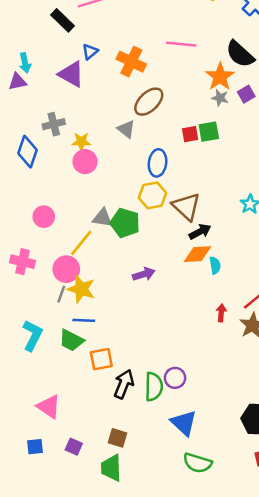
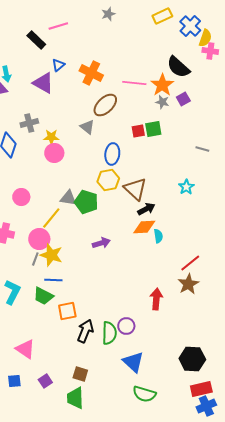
pink line: (181, 44) -> (134, 83), moved
red arrow: (221, 313) -> (156, 299), moved, size x1.5
purple square: (74, 447) -> (45, 381), turned 32

